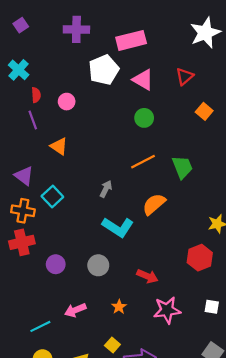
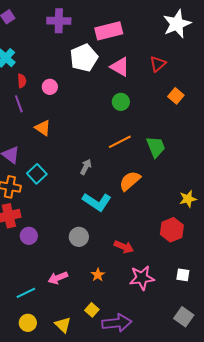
purple circle: (56, 264) -> (29, 236), moved

